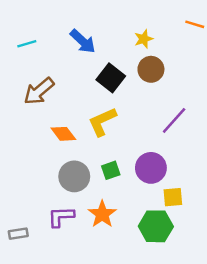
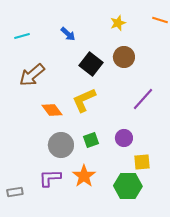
yellow star: (144, 39) -> (118, 23), moved
blue arrow: (83, 41) -> (68, 34), size x0.7
purple circle: (151, 168) -> (124, 138), size x0.7

